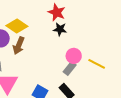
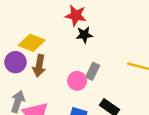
pink circle: (74, 56) -> (77, 81), moved
gray rectangle: (70, 68) -> (93, 71), moved

